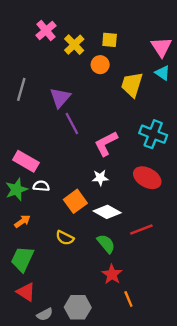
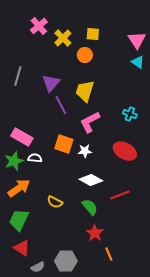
yellow trapezoid: (132, 85) -> (85, 91), moved
cyan cross: (153, 134) -> (130, 114), size x0.6
orange square: (75, 201) -> (64, 144), moved, turned -36
orange arrow: (22, 221) -> (19, 188), size x1.6

